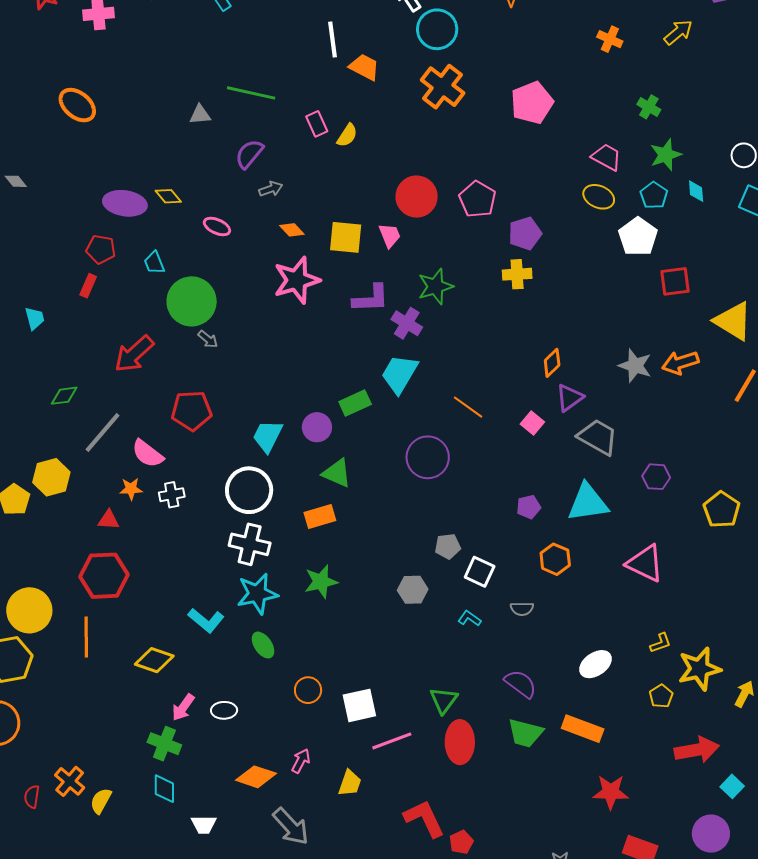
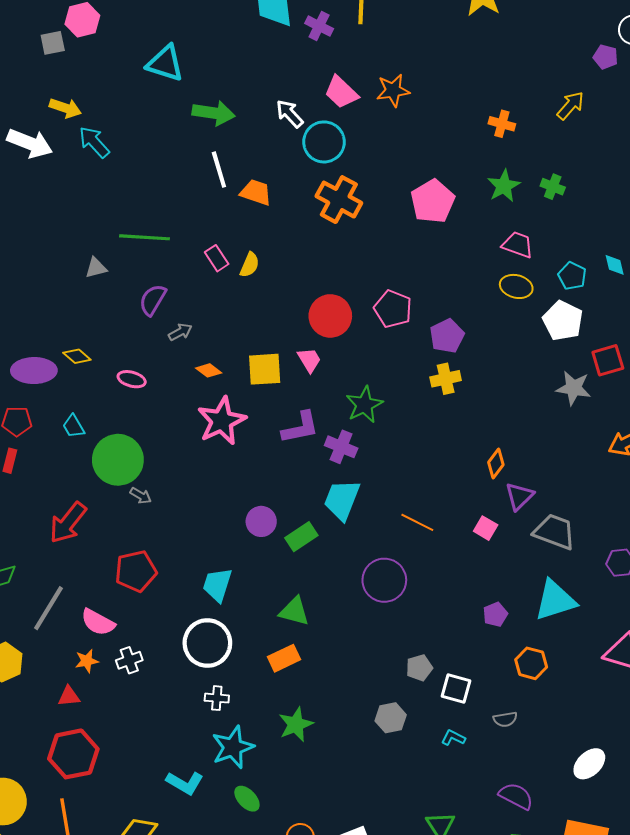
green star: (666, 155) -> (504, 186), moved
gray star: (635, 366) -> (574, 388), moved
purple circle: (317, 427) -> (261, 521), moved
white cross: (250, 544) -> (217, 698), size x0.6

